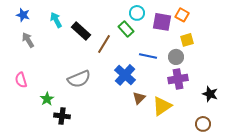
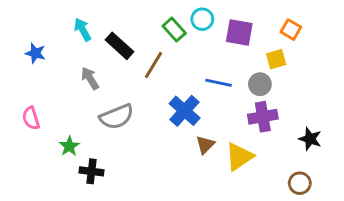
blue star: (23, 15) -> (35, 53), moved
orange square: (182, 15) -> (291, 30), moved
green rectangle: (126, 29) -> (174, 30), moved
gray arrow: (28, 40) -> (90, 78), moved

